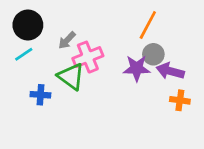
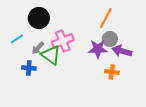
black circle: (28, 25) -> (39, 18), moved
gray arrow: (67, 40) -> (38, 48), moved
orange cross: (180, 100) -> (112, 72), moved

